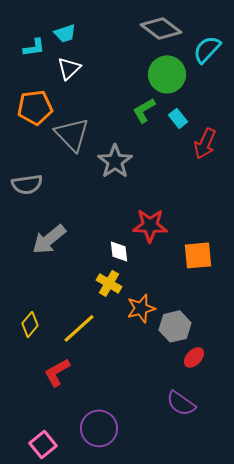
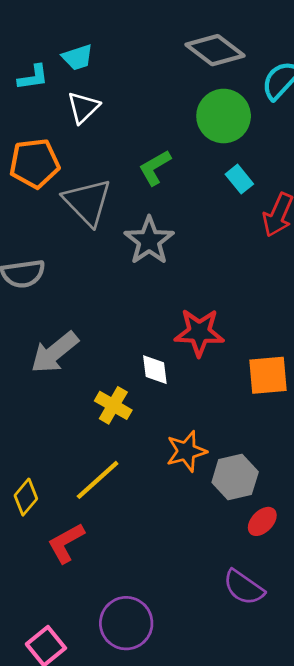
green L-shape: (144, 110) -> (155, 168), moved
yellow cross: (109, 283) -> (113, 405), moved
yellow diamond: (30, 324) -> (26, 497), moved

